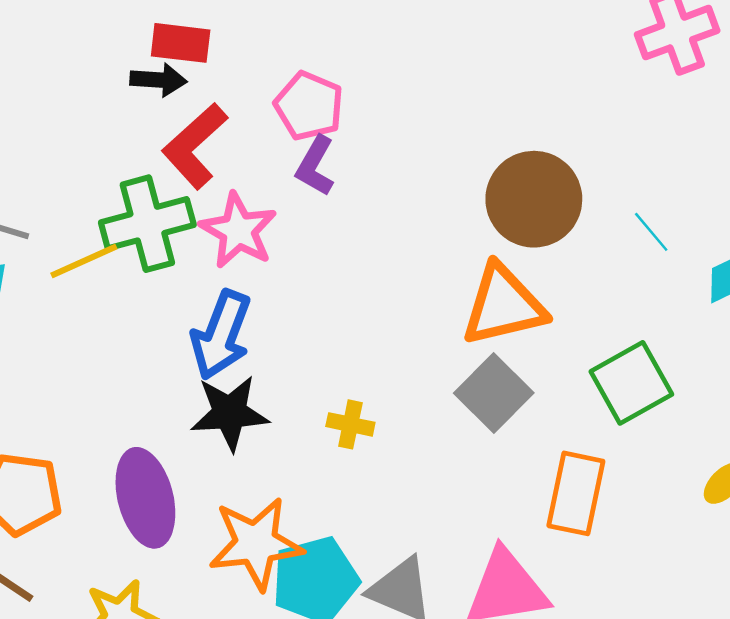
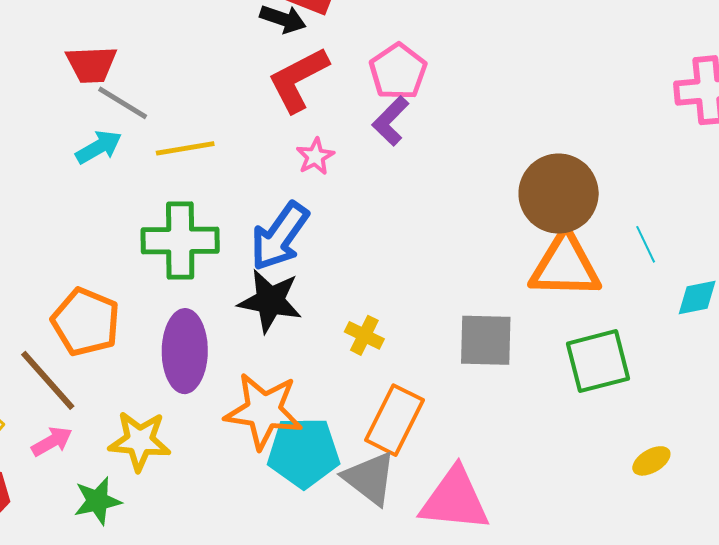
green cross: (147, 224) -> (180, 241), moved
pink star: (238, 230) -> (315, 156), size x0.6
orange triangle: (503, 305) -> (565, 266), moved
gray square: (494, 393) -> (486, 340), turned 32
orange rectangle: (576, 493) -> (395, 420), moved

